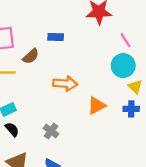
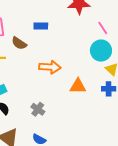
brown semicircle: (31, 56) -> (19, 43), turned 77
orange triangle: (97, 106) -> (78, 86), turned 30

